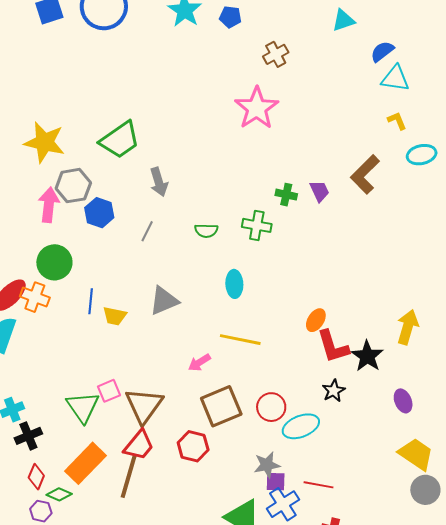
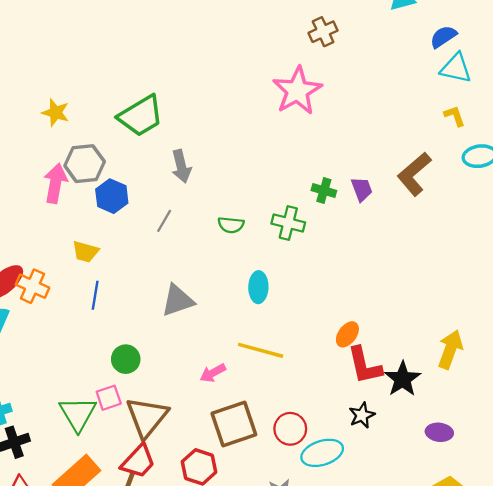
yellow star: (44, 142) -> (56, 113), size x0.6
green circle: (54, 262) -> (126, 359), moved, size x0.7
yellow trapezoid: (115, 316) -> (85, 252), moved
purple ellipse: (403, 401) -> (439, 432), turned -65

